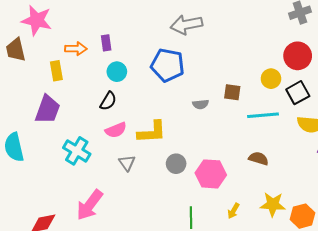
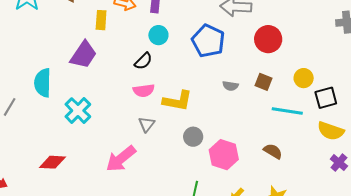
red circle: (298, 56) -> (268, 39), moved
cyan cross: (77, 151) -> (78, 111), moved
pink arrow: (90, 205) -> (121, 159), moved

